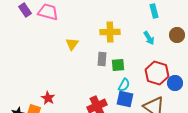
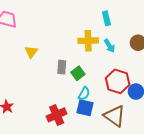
cyan rectangle: (154, 11) -> (106, 18), moved
yellow cross: (110, 32) -> (88, 41), moved
green square: (118, 65) -> (78, 73), turned -32

